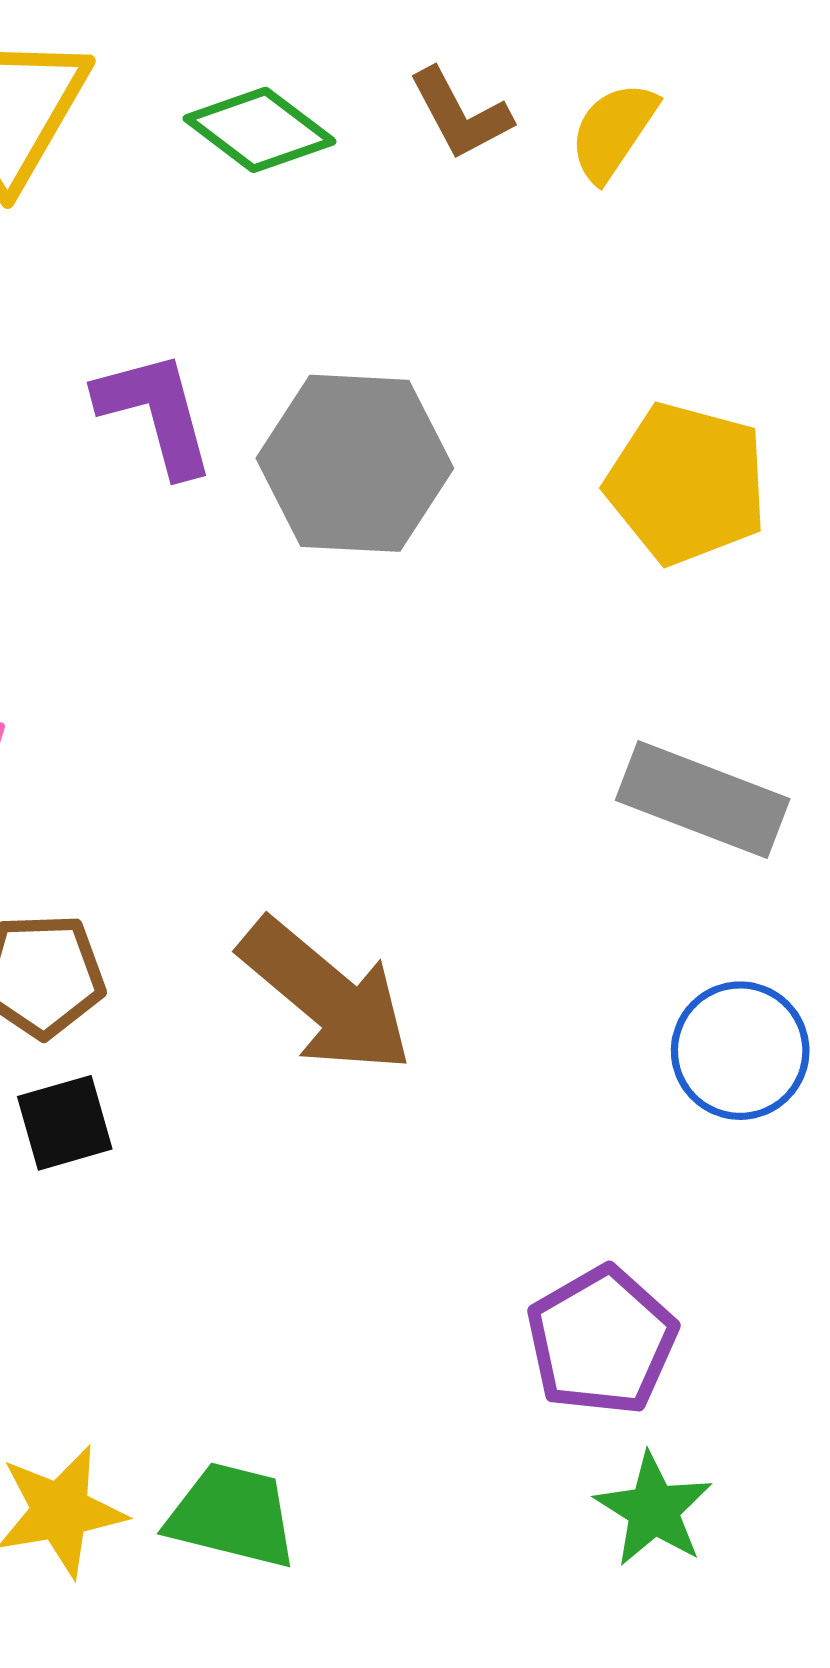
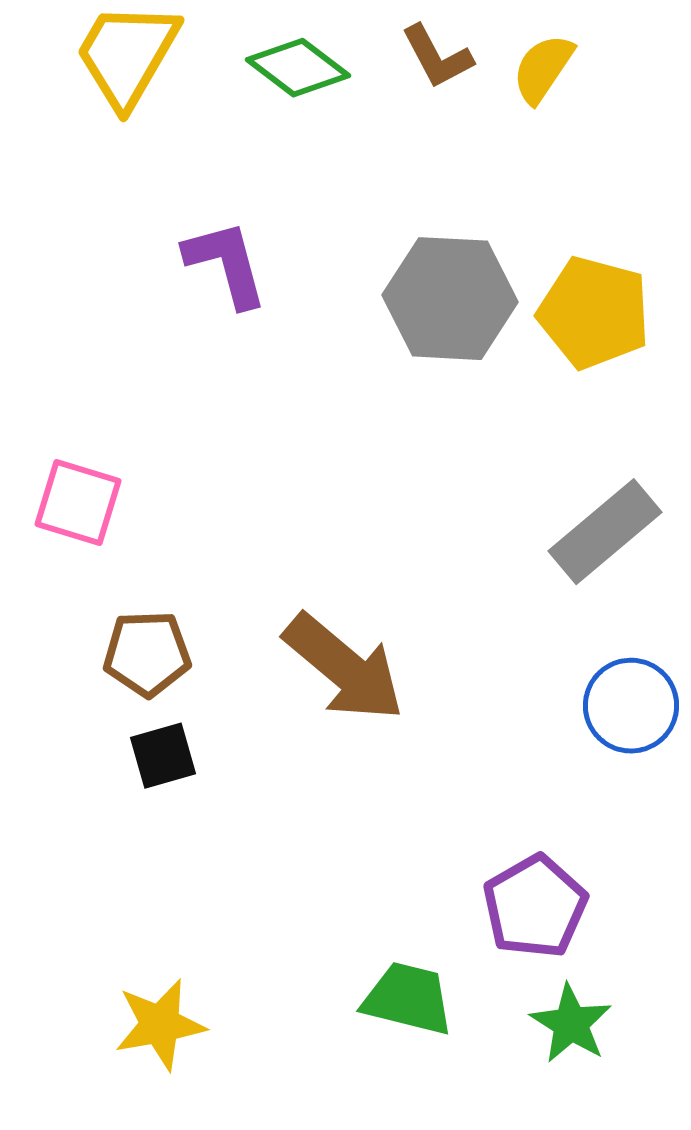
gray hexagon: (355, 463) -> (450, 299), moved
gray rectangle: (703, 800) -> (605, 532), turned -61
green trapezoid: (232, 1515) -> (408, 999), moved

